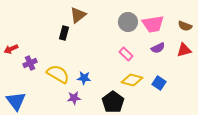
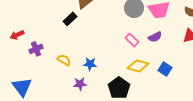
black rectangle: (64, 33) -> (70, 19), turned 32
purple semicircle: (158, 48) -> (155, 37), moved
yellow semicircle: (58, 74) -> (64, 60), size x0.6

